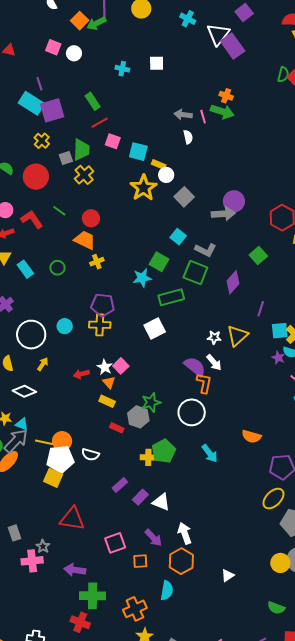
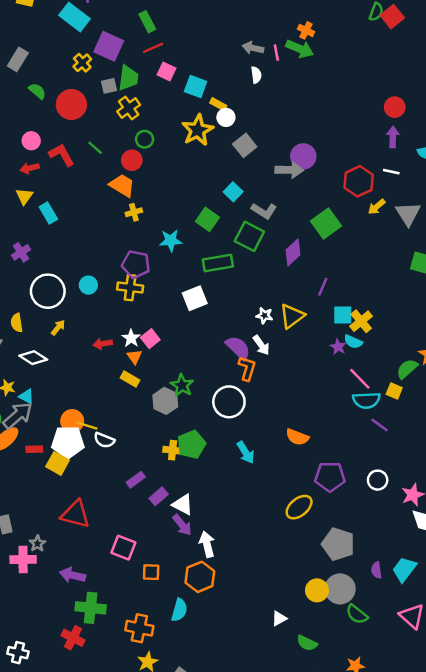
purple square: (52, 110) -> (109, 46), moved, turned 35
green square: (258, 256) -> (326, 223), size x1.4
green circle: (57, 268) -> (145, 139), moved
cyan star: (142, 278) -> (171, 241), moved
green star: (151, 402) -> (182, 385), turned -30
red rectangle: (117, 428) -> (34, 449), moved, turned -32
yellow line: (44, 442) -> (87, 426), moved
yellow ellipse: (273, 499) -> (299, 507), moved
purple arrow: (153, 538) -> (182, 525), moved
pink square: (115, 543) -> (123, 548), turned 35
white triangle: (228, 575) -> (279, 619), moved
orange cross: (135, 609) -> (139, 628), turned 30

